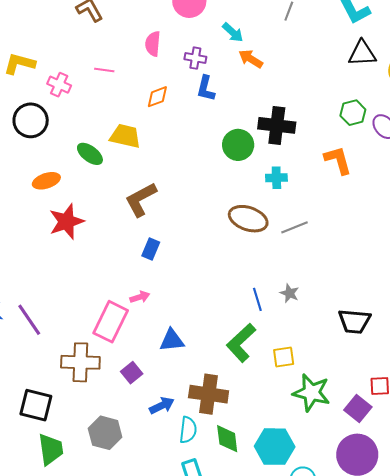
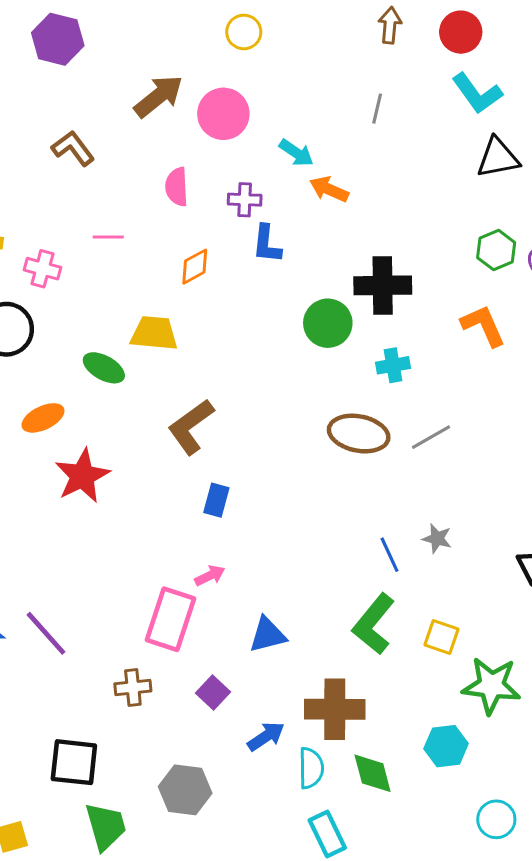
yellow square: (284, 357) -> (441, 637), turned 35
brown cross: (80, 362) -> (133, 687), size x0.6
cyan hexagon: (275, 447) -> (446, 746), moved, size x0.7

